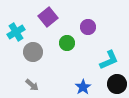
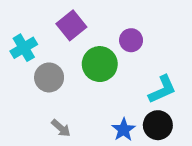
green circle: (67, 43) -> (100, 64), size x1.5
black circle: (117, 84) -> (158, 125), moved
gray arrow: (32, 85) -> (61, 128), moved

